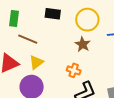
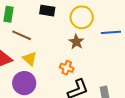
yellow triangle: (36, 62) -> (30, 59), turned -42

